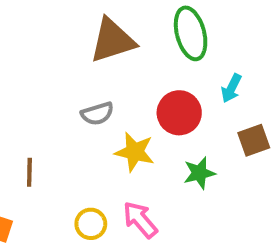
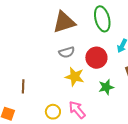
gray semicircle: (97, 114) -> (67, 52), moved

